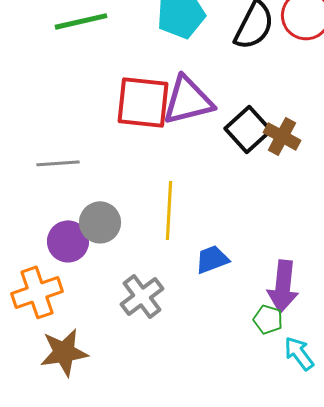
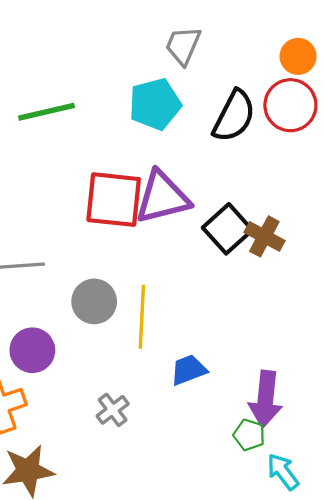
gray circle: (100, 222) -> (94, 301), moved
gray cross: (142, 296) -> (113, 410), size x0.7

